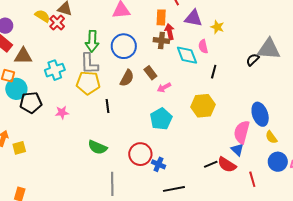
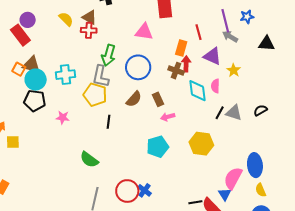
red cross: (57, 23) -> (89, 30), moved, turned 35
gray triangle: (269, 49) -> (234, 113), moved, size x0.7
brown triangle: (23, 56) -> (31, 65), moved
cyan circle: (16, 89) -> (36, 80), moved
red circle: (140, 154) -> (127, 191), moved

